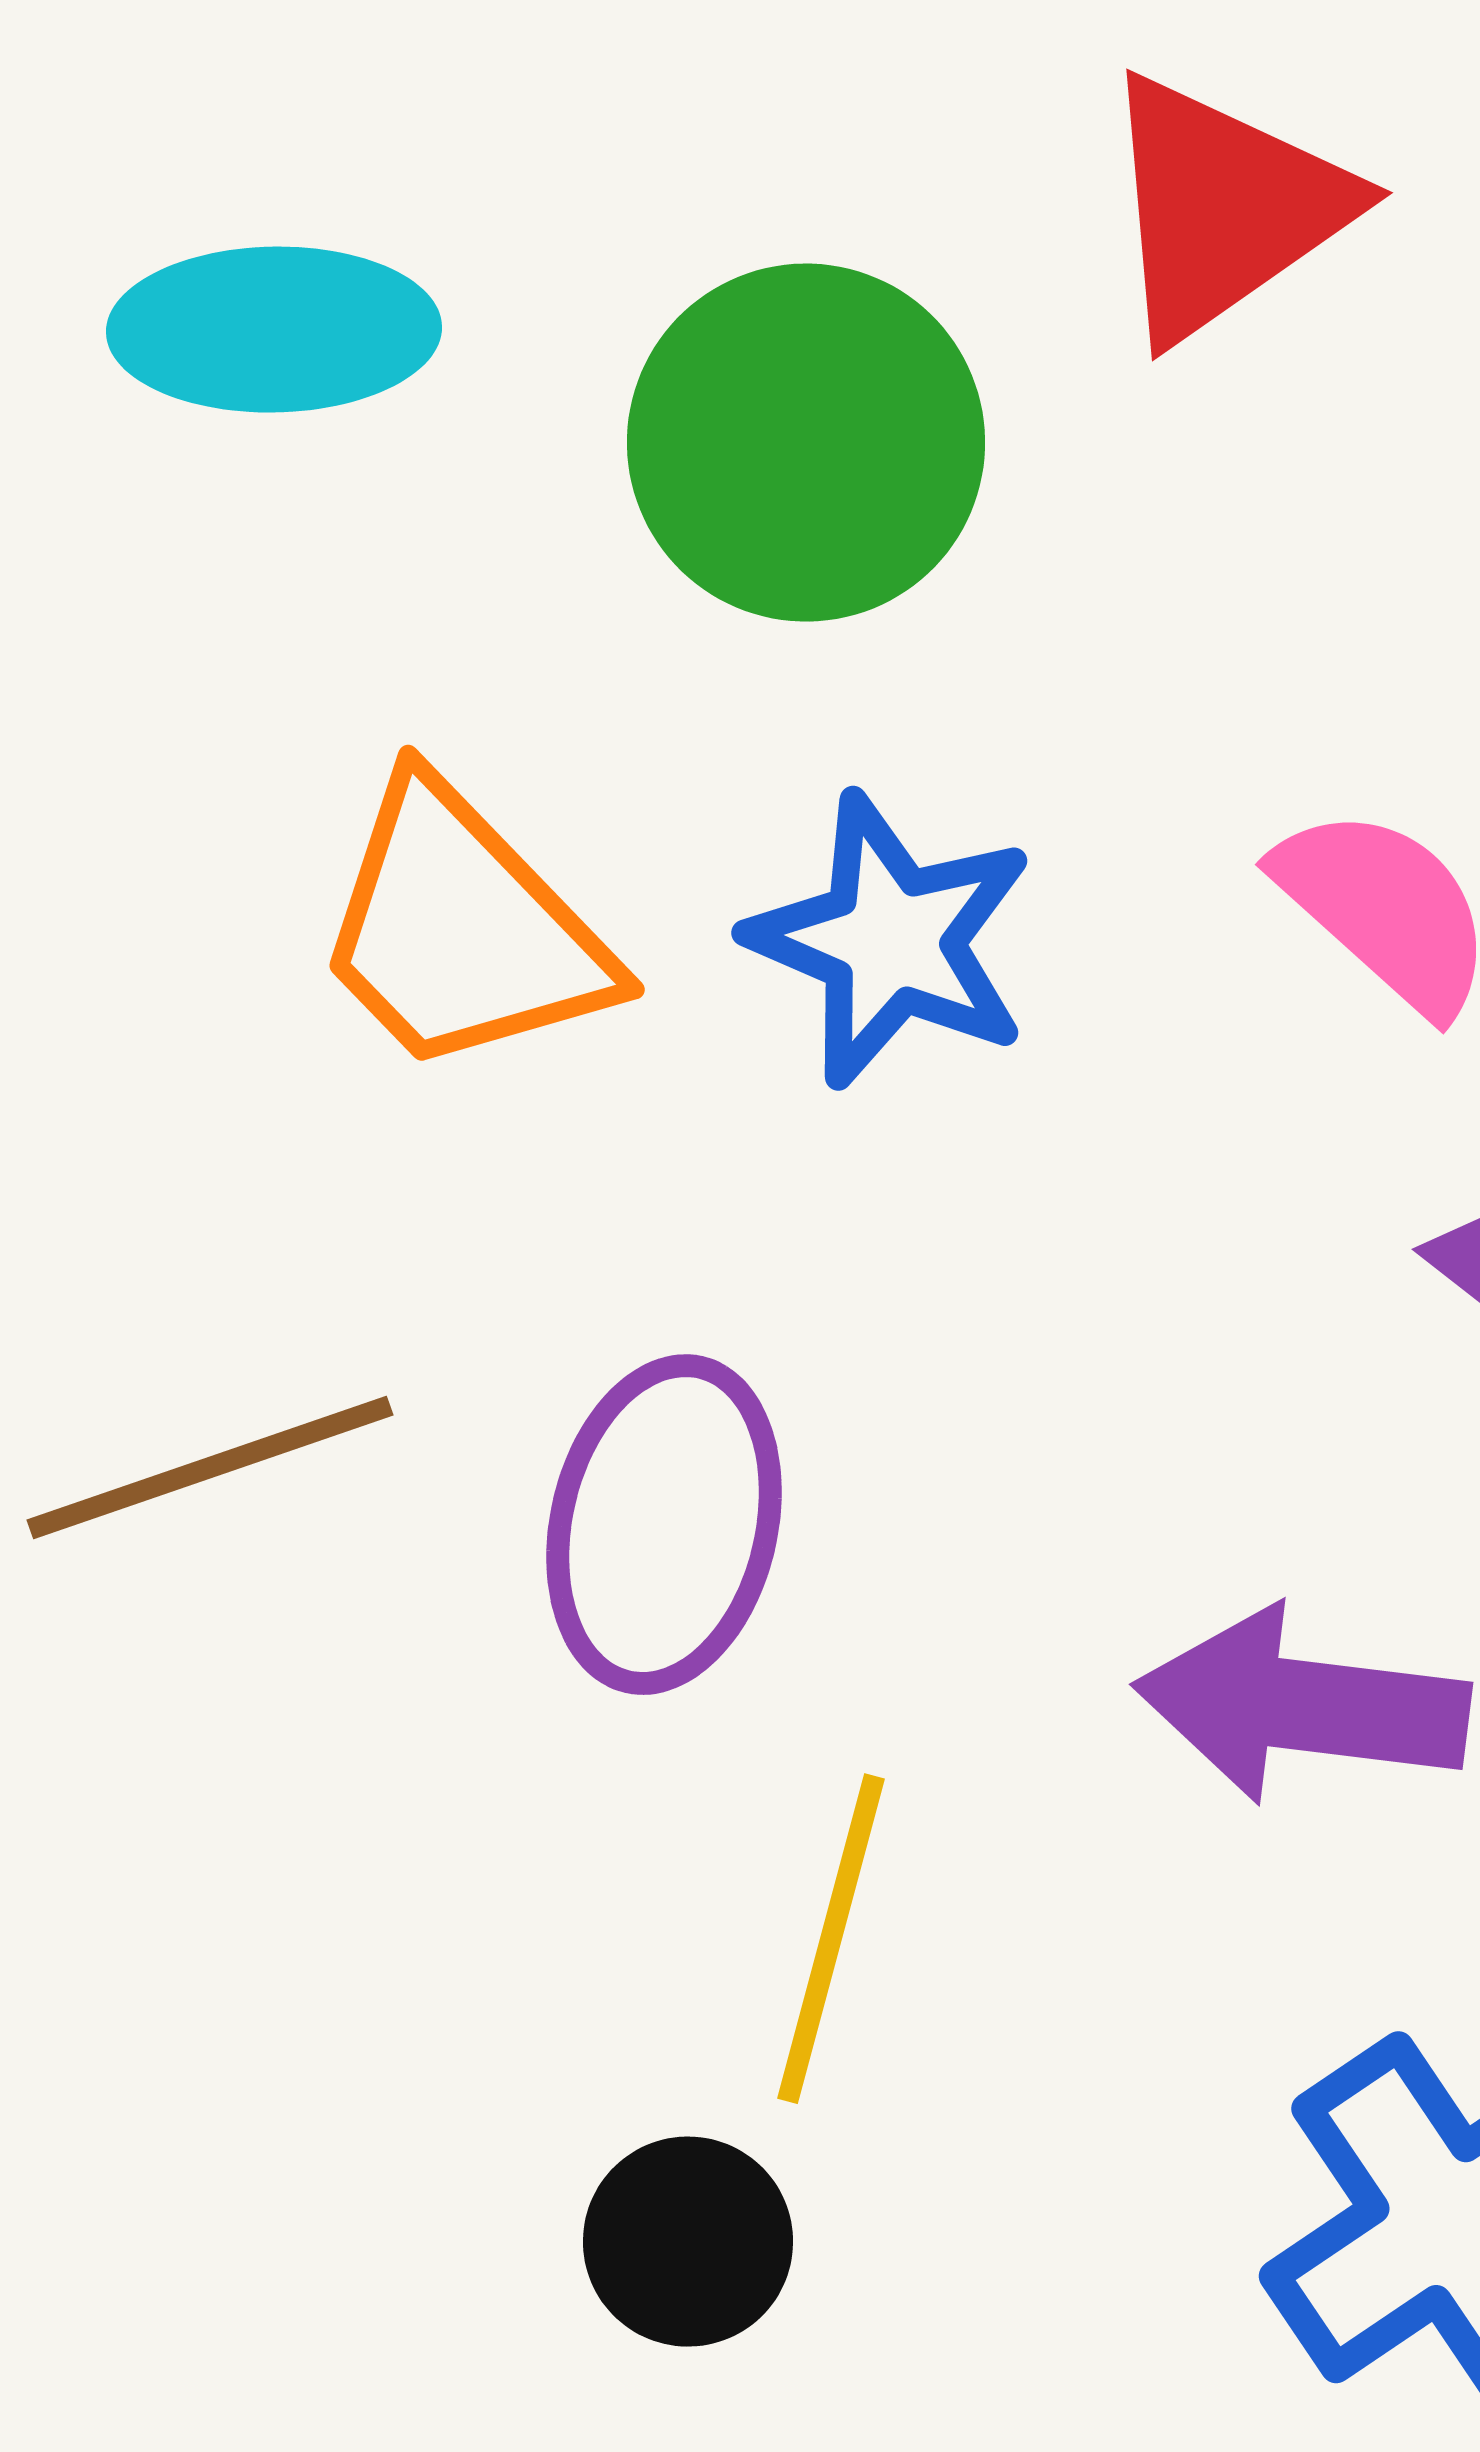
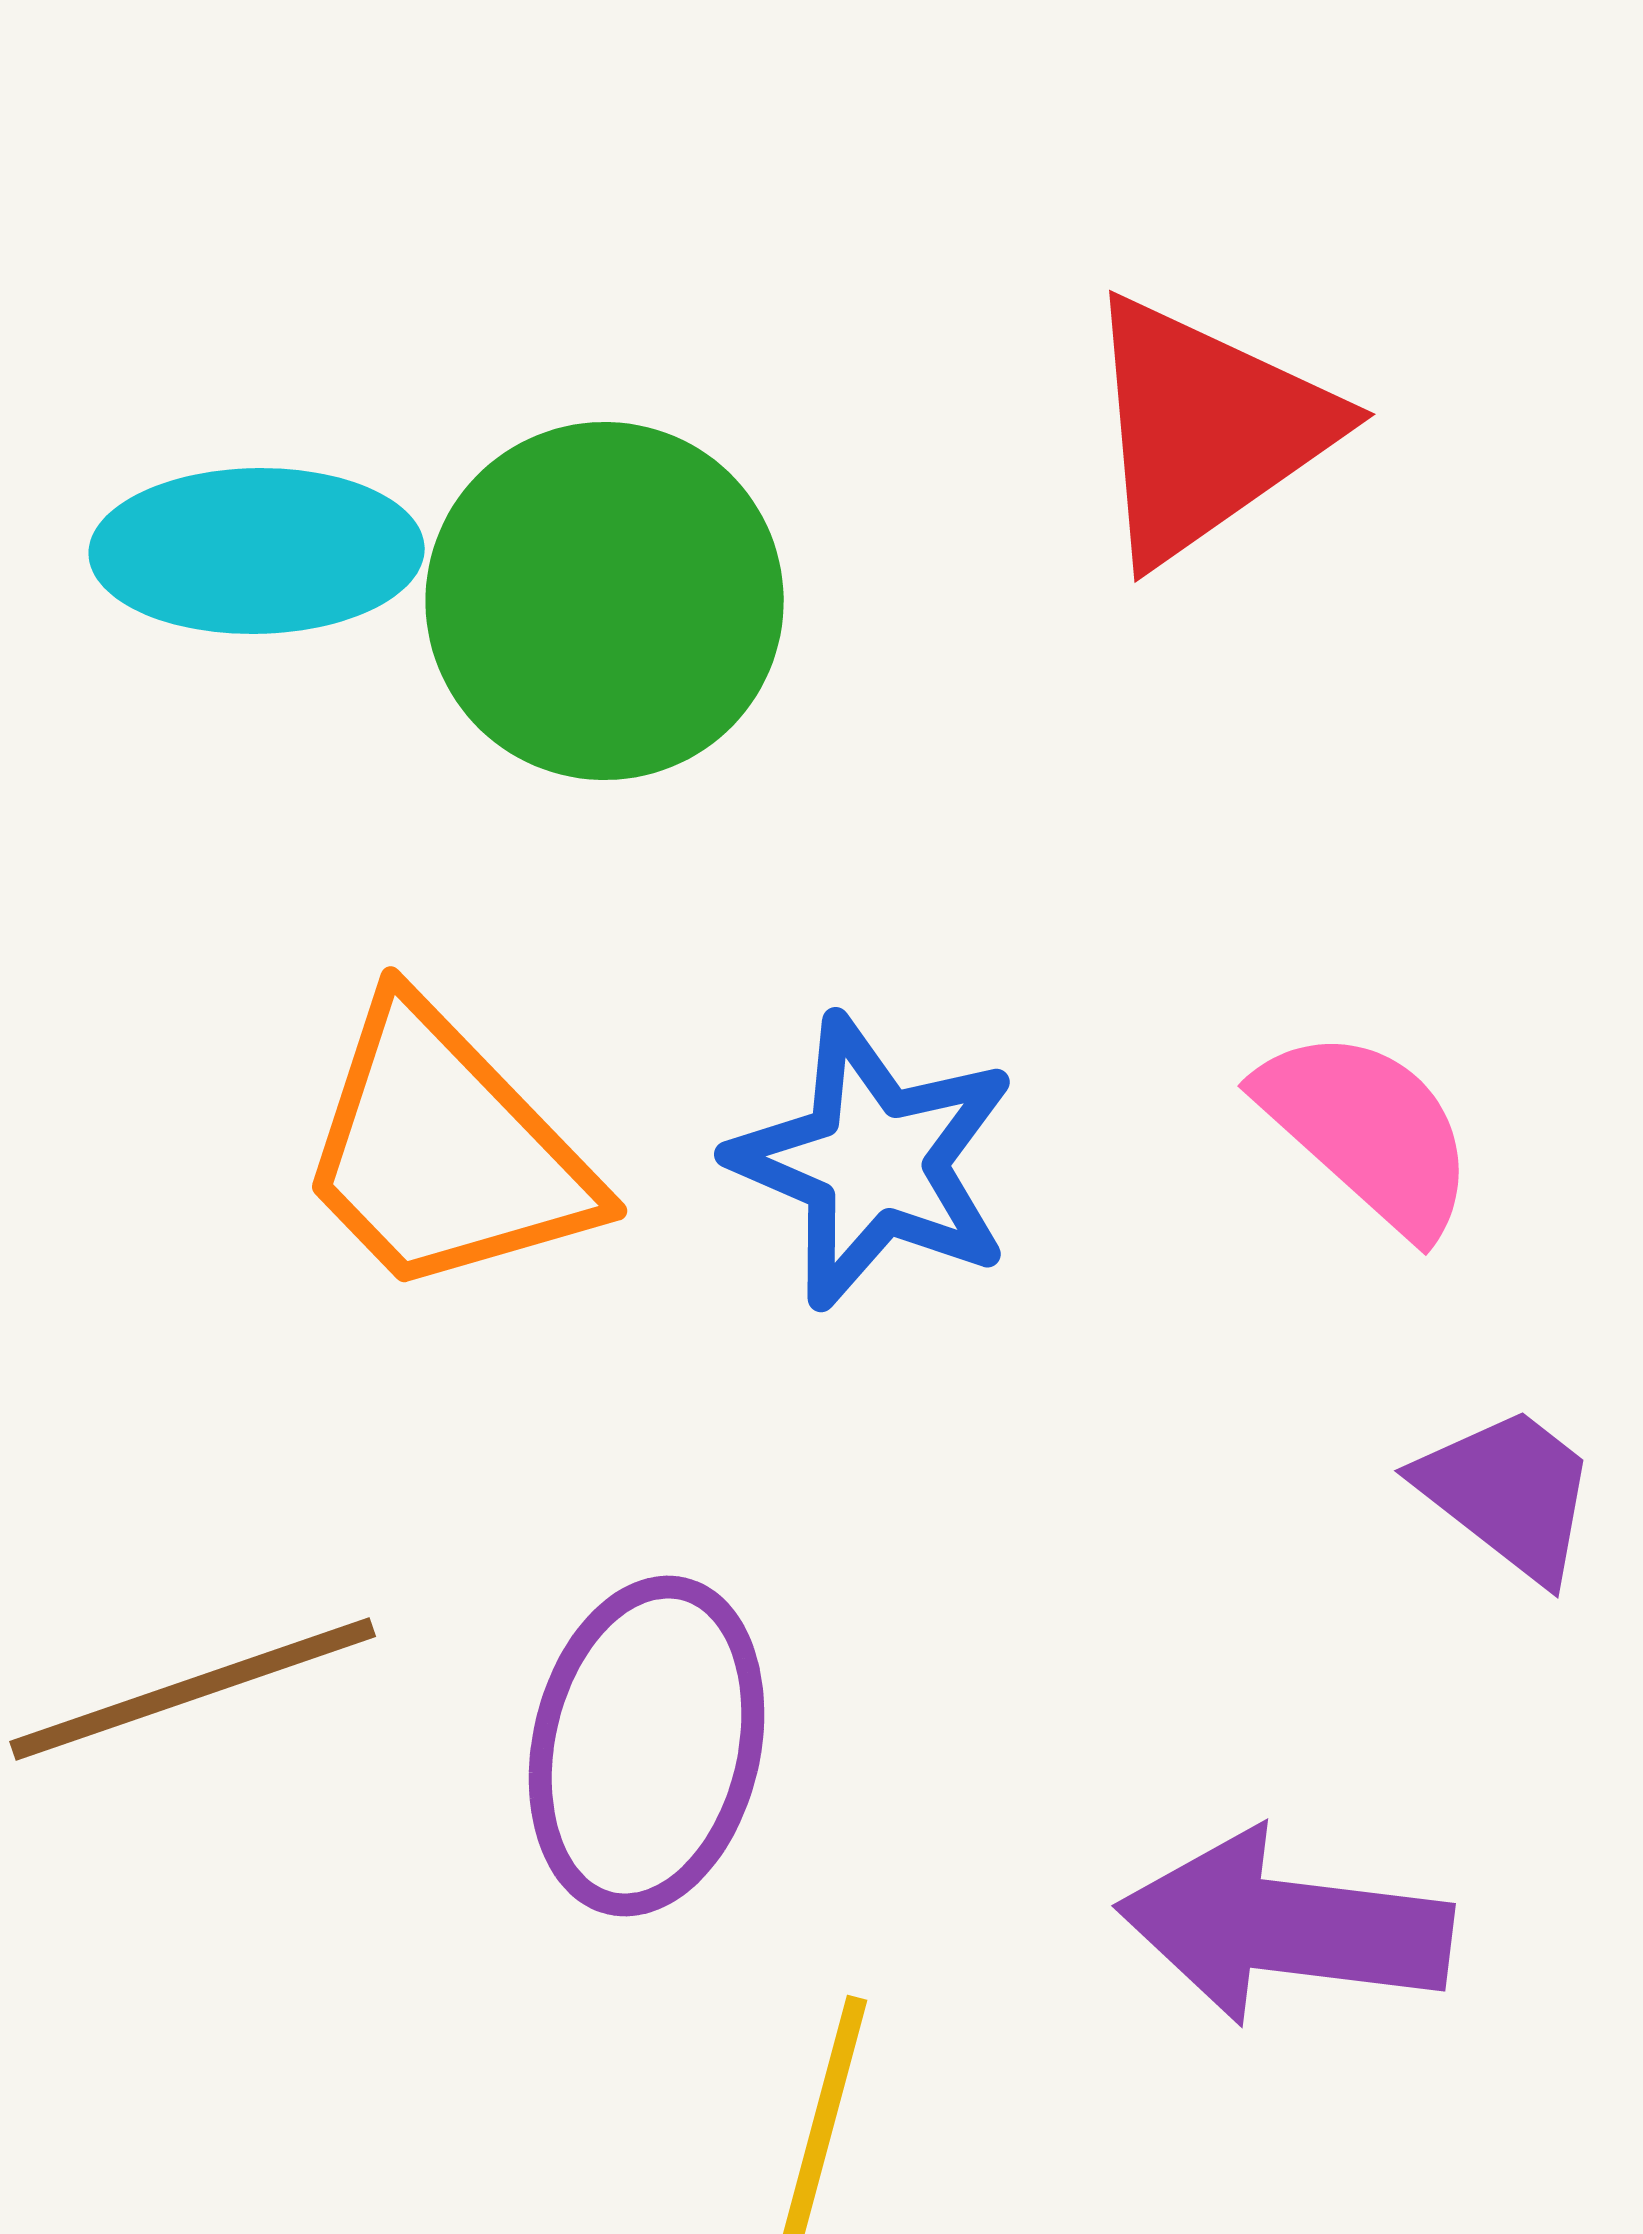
green circle: (806, 443) -> (605, 601), moved

